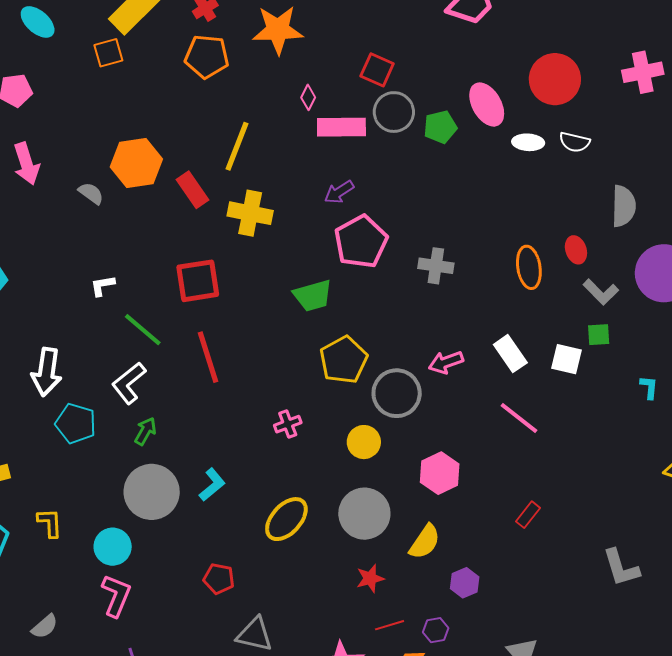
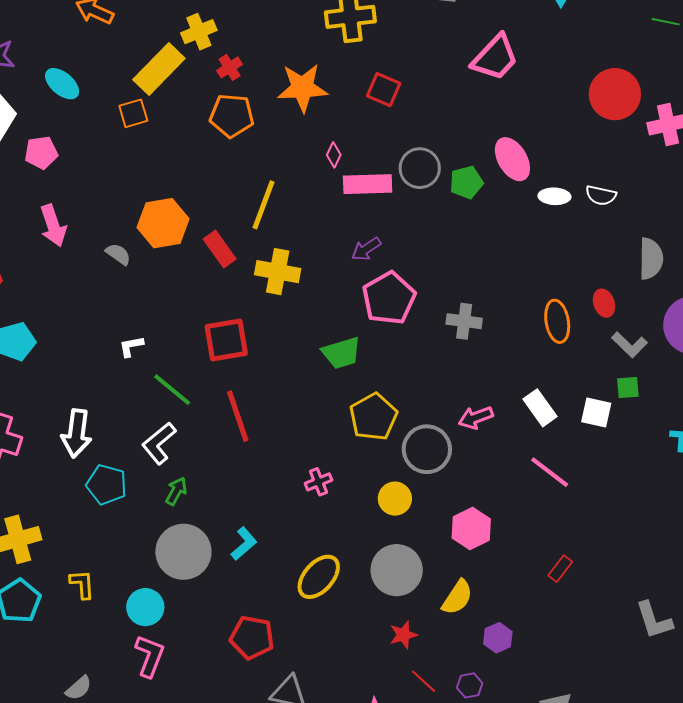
red square: (377, 70) -> (384, 90), moved
red circle: (555, 79) -> (615, 94), moved
red pentagon: (219, 579) -> (252, 637), size x1.4
red line: (390, 625) -> (424, 681), turned 60

